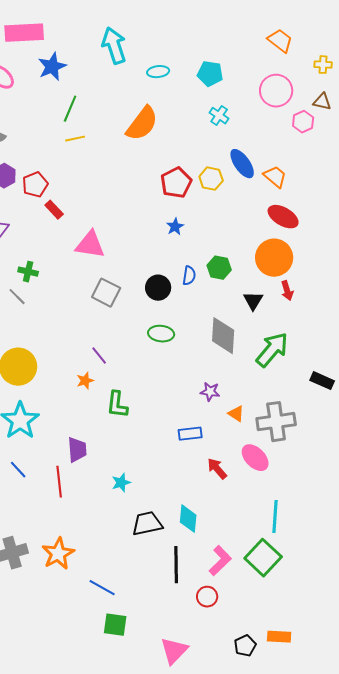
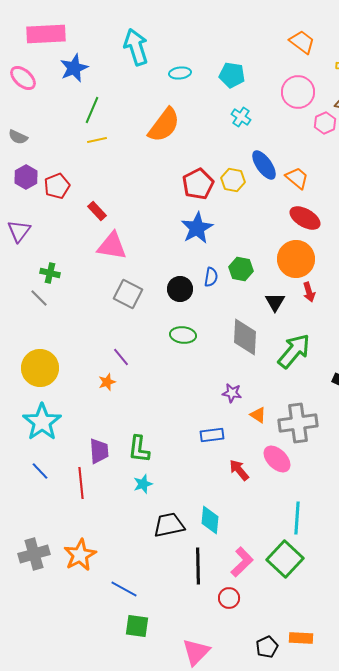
red rectangle: (54, 210) -> (97, 211), moved
blue star: (175, 227) -> (197, 228), size x1.8
green L-shape: (117, 405) -> (139, 449), moved

